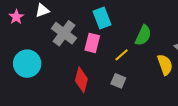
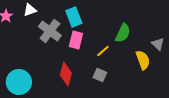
cyan rectangle: (102, 18) -> (74, 17), moved
cyan circle: (27, 64) -> (19, 82), moved

